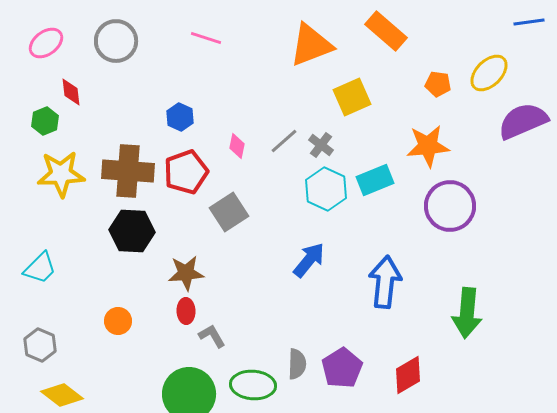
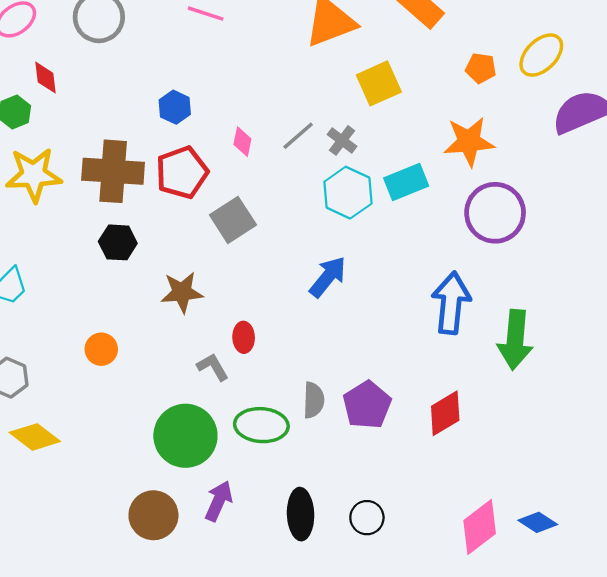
black hexagon: (132, 231) -> (118, 242), size x0.7
blue arrow: (385, 282) -> (451, 303), moved
red ellipse: (186, 311) -> (244, 337), moved

